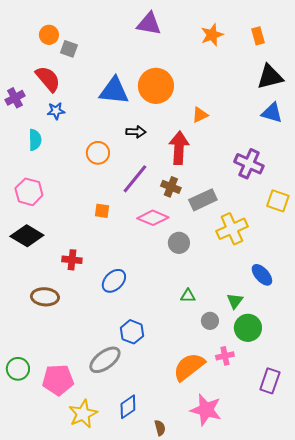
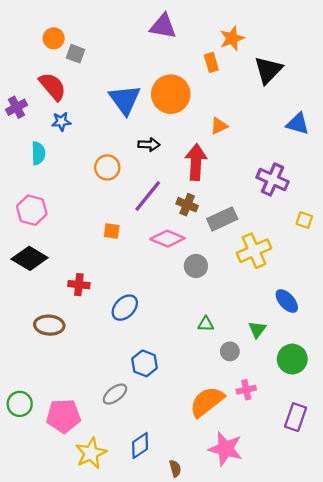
orange rectangle: (258, 36) -> (211, 62), moved
black triangle: (270, 77) -> (268, 70), moved, turned -32
blue triangle: (114, 91) -> (125, 100), turned 48
yellow square: (278, 201) -> (304, 220), size x0.7
green circle: (248, 328) -> (292, 359), moved
gray ellipse: (105, 360) -> (115, 394), size x0.7

